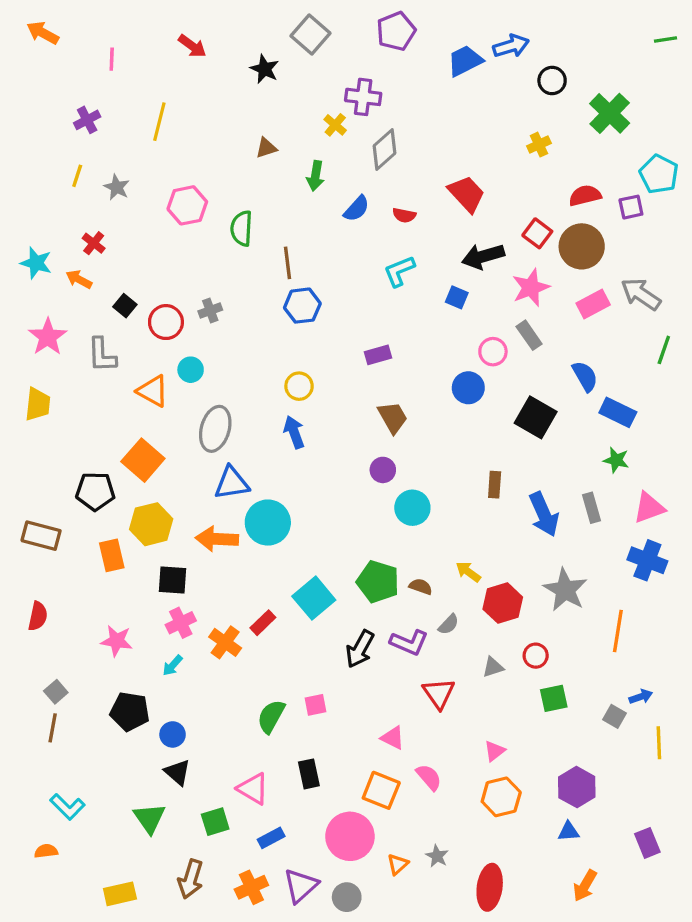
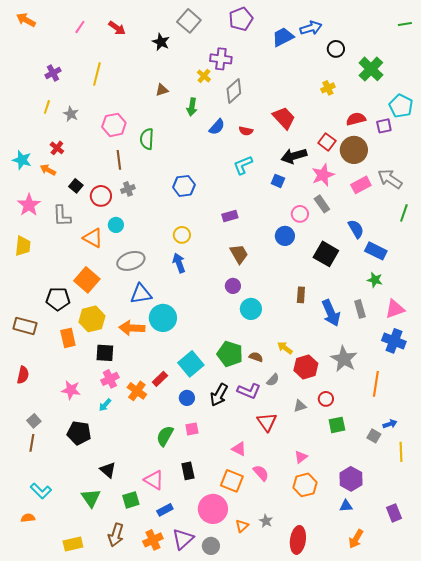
pink line: (112, 59) -> (80, 27), moved, turned 32
brown line: (288, 263) -> (119, 160), moved
gray ellipse: (215, 429) -> (131, 261), turned 56
blue circle: (173, 734) -> (187, 398), moved

